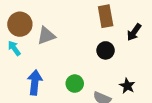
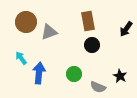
brown rectangle: (106, 16) -> (88, 21), moved
cyan arrow: (14, 48) -> (21, 58), moved
black circle: (106, 50) -> (92, 45), moved

